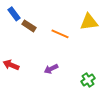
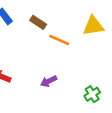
brown rectangle: (29, 26) -> (38, 22), moved

